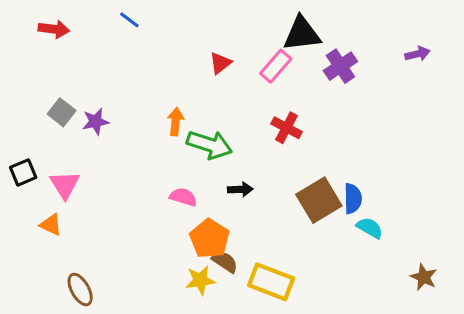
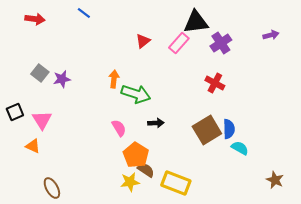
red cross: (287, 128) -> (215, 83), moved
pink semicircle: (183, 197) -> (119, 128), turned 42

